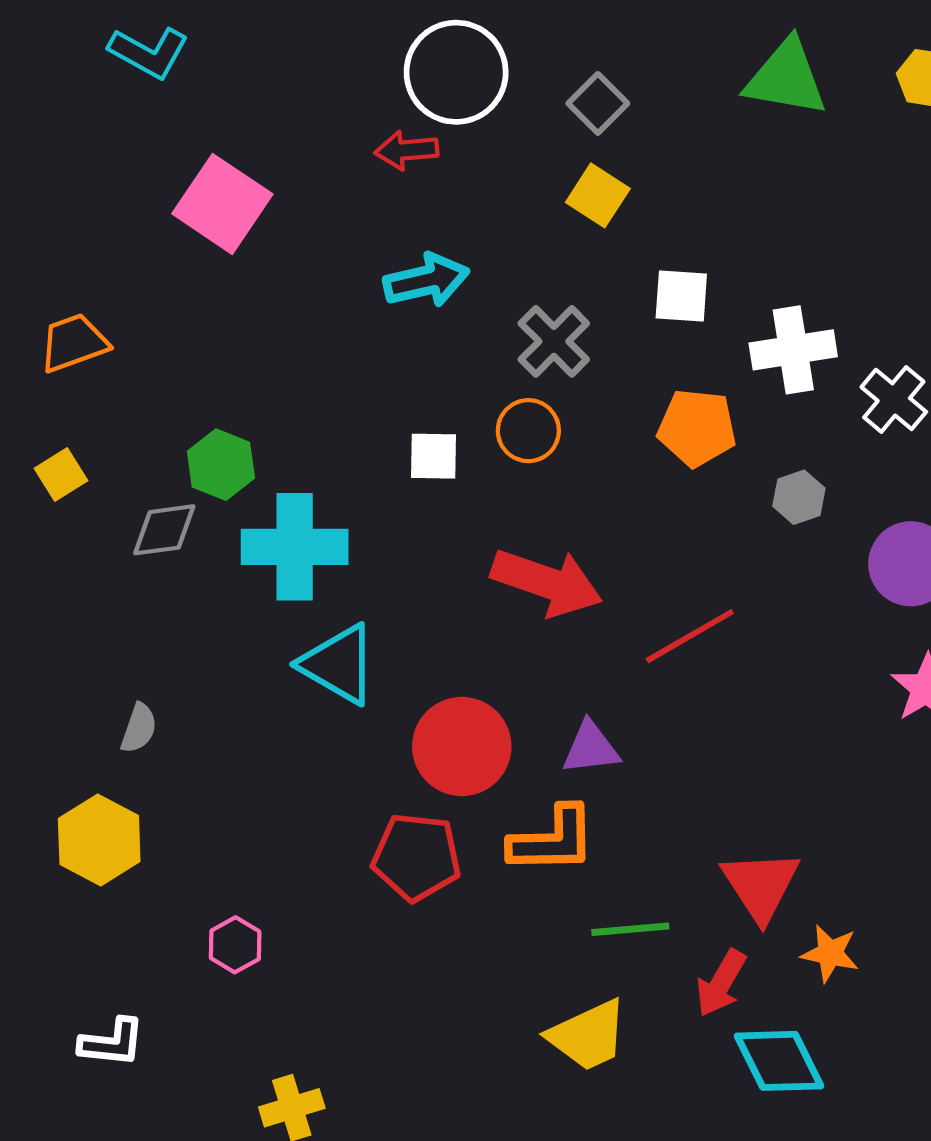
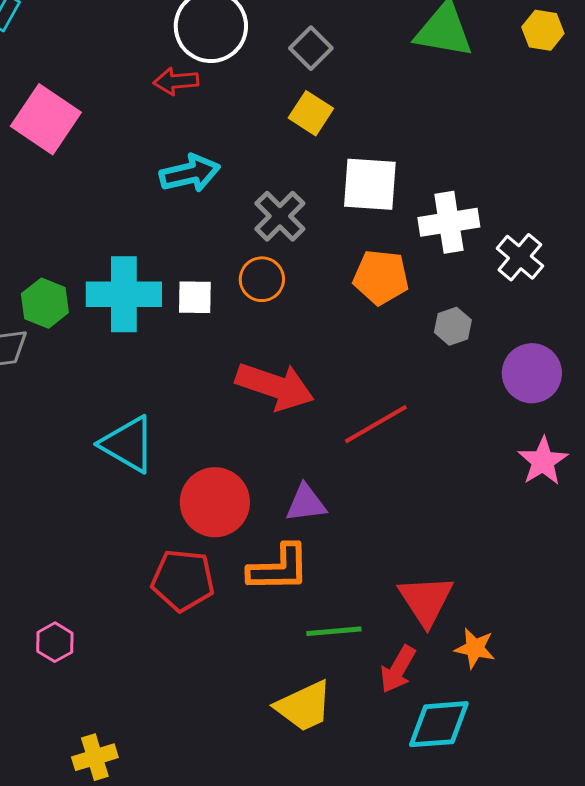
white square: (681, 296) -> (370, 184), size x1.4
cyan cross: (295, 547) -> (124, 294), moved
cyan diamond: (779, 1061) -> (439, 724), turned -68

